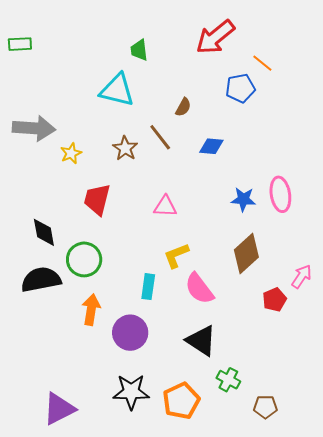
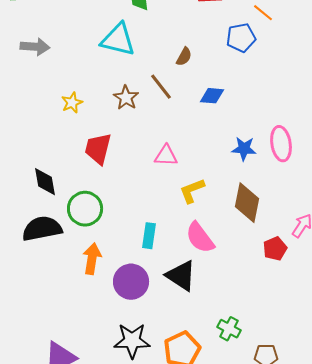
gray arrow: (34, 128) -> (35, 47), moved, size x0.7
brown diamond: (246, 253) -> (247, 203), turned -36
yellow L-shape: (176, 255) -> (192, 191), moved
black triangle: (201, 341) -> (181, 276), moved

